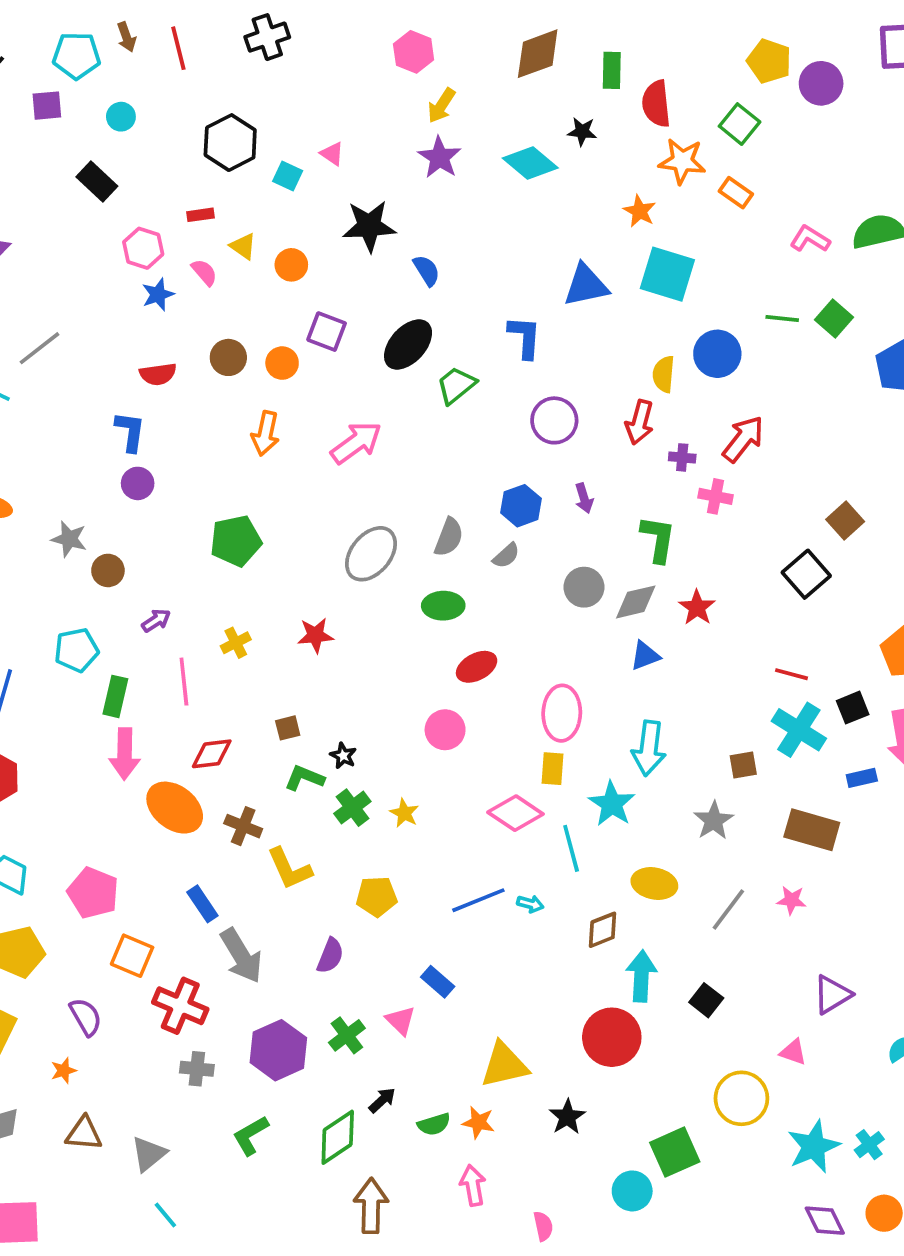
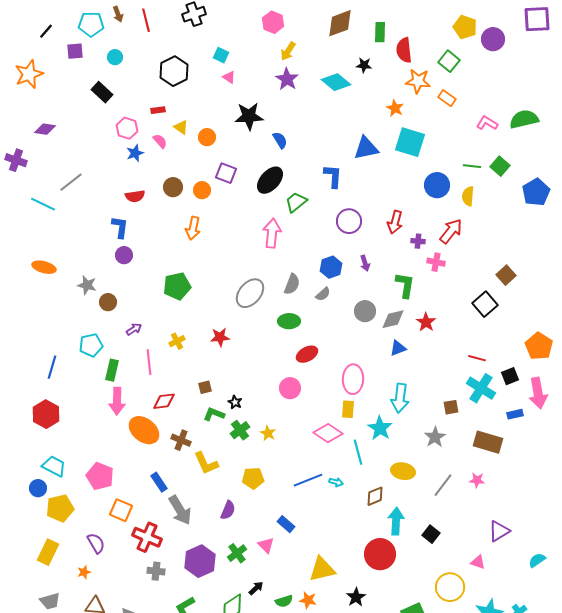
cyan square: (288, 176) -> (221, 55), moved
yellow semicircle: (664, 374) -> (468, 196), moved
pink arrow: (356, 443) -> (272, 233), moved, turned -48

